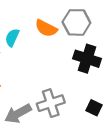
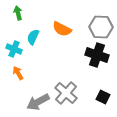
gray hexagon: (76, 22) -> (101, 27), moved
gray cross: (51, 103) -> (66, 93), turned -30

